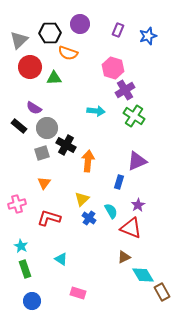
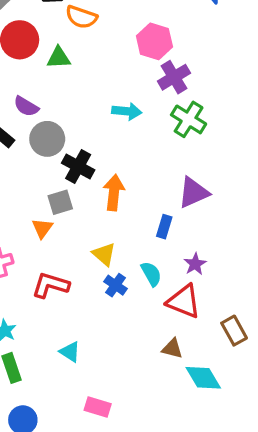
gray square: (42, 153) -> (60, 202), moved
yellow triangle: (82, 199) -> (104, 254), turned -35
brown triangle: (124, 257) -> (172, 348), turned 40
brown rectangle: (162, 292) -> (234, 331), moved

